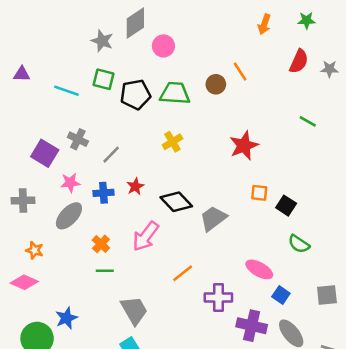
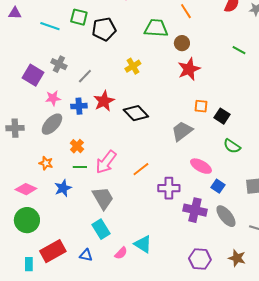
brown circle: (216, 84) -> (182, 43), moved
green trapezoid: (175, 93) -> (156, 28), moved
red star: (135, 186) -> (104, 101), size x1.5
gray cross: (23, 201) -> (15, 128), moved
gray trapezoid: (213, 218) -> (182, 131), moved
pink arrow: (146, 236) -> (106, 162), moved
orange star: (34, 250) -> (46, 163), moved
pink diamond: (24, 282) -> (26, 189), moved
blue star: (66, 318) -> (63, 188), moved

